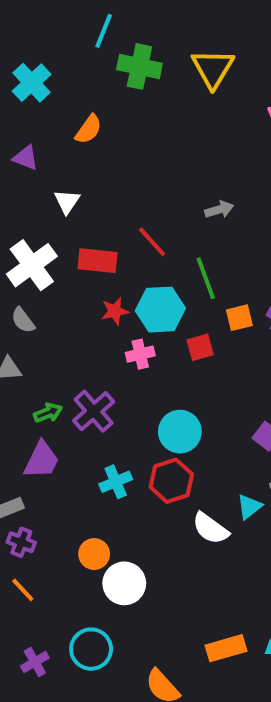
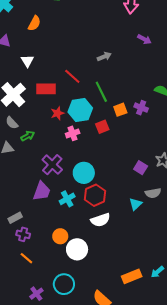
green arrow: (48, 413) -> (28, 136), moved
cyan circle: (180, 432) -> (84, 173), moved
purple trapezoid: (41, 460) -> (42, 191), moved
white semicircle: (210, 528) -> (100, 220), moved, turned -48

